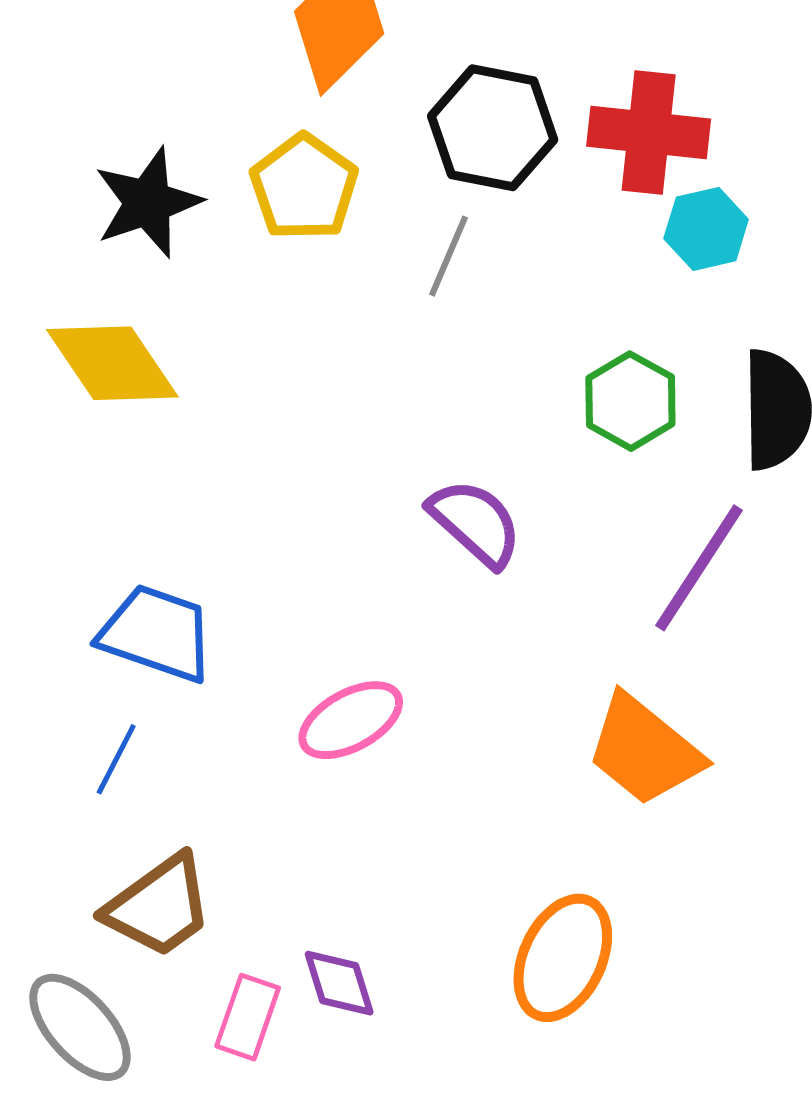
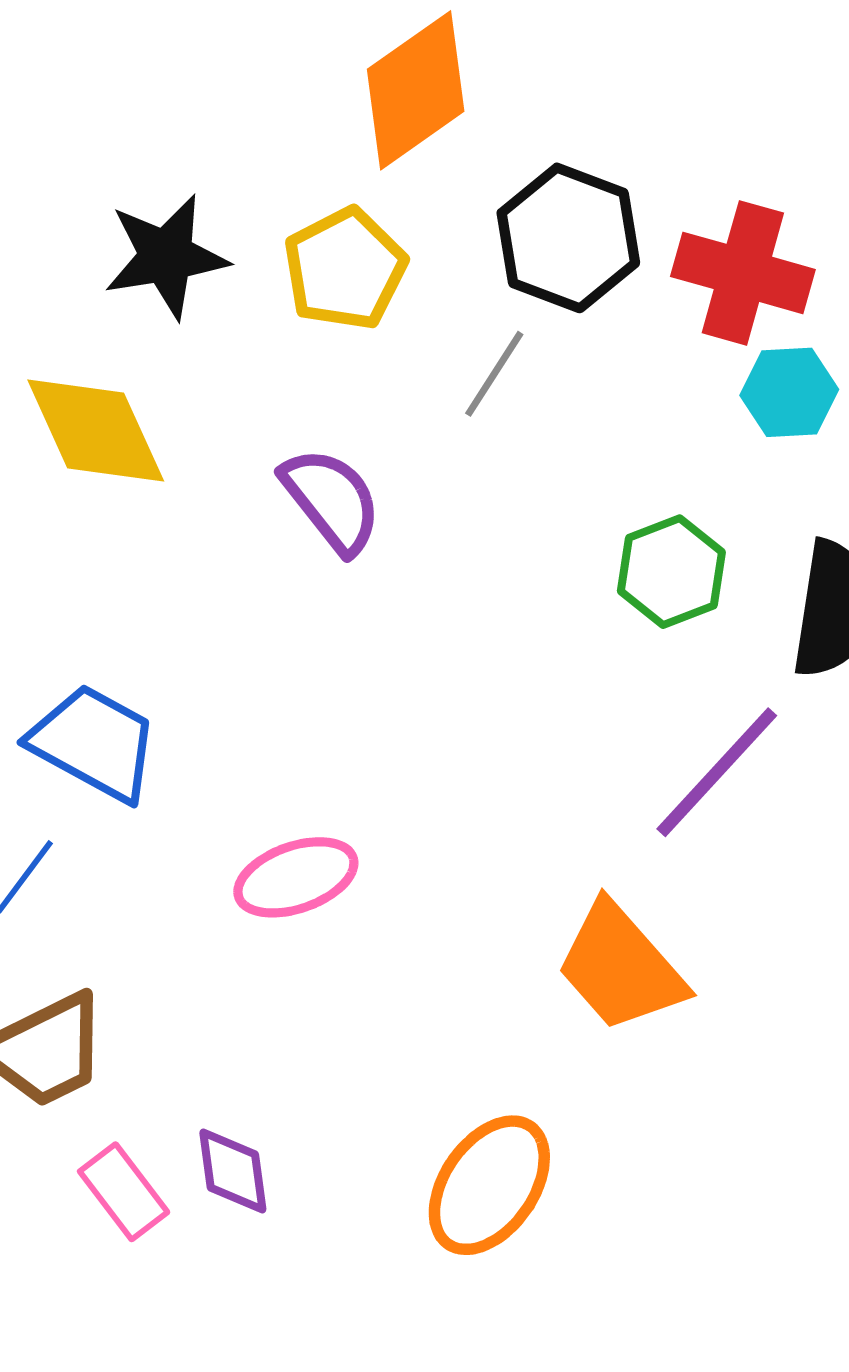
purple semicircle: (475, 523) -> (332, 500), moved
pink rectangle: (248, 1017) -> (124, 1192), turned -66

